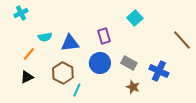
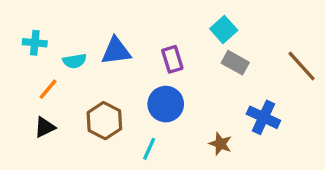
cyan cross: (21, 13) -> (35, 43), moved, turned 32
blue triangle: (70, 43) -> (116, 51), moved
gray rectangle: (129, 63) -> (235, 63), moved
cyan line: (77, 90) -> (149, 149), moved

